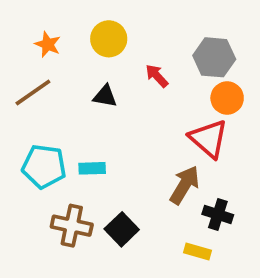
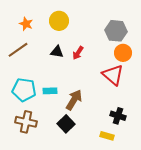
red arrow: (157, 76) -> (78, 53), moved, turned -104
brown arrow: (185, 185) -> (74, 100), moved
brown cross: (72, 226) -> (26, 122), moved

